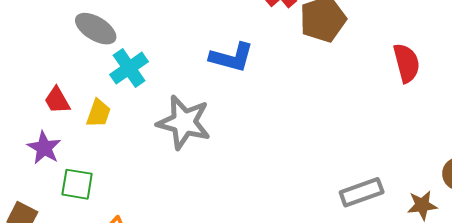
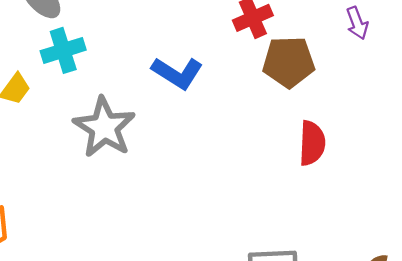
red semicircle: (406, 63) -> (312, 143), moved

